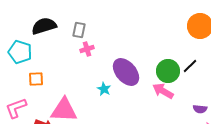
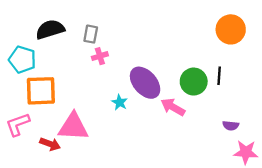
black line: (190, 66) -> (219, 76), turned -42
orange square: (36, 79) -> (41, 91), size x1.8
pink arrow: (163, 91) -> (173, 107), moved

